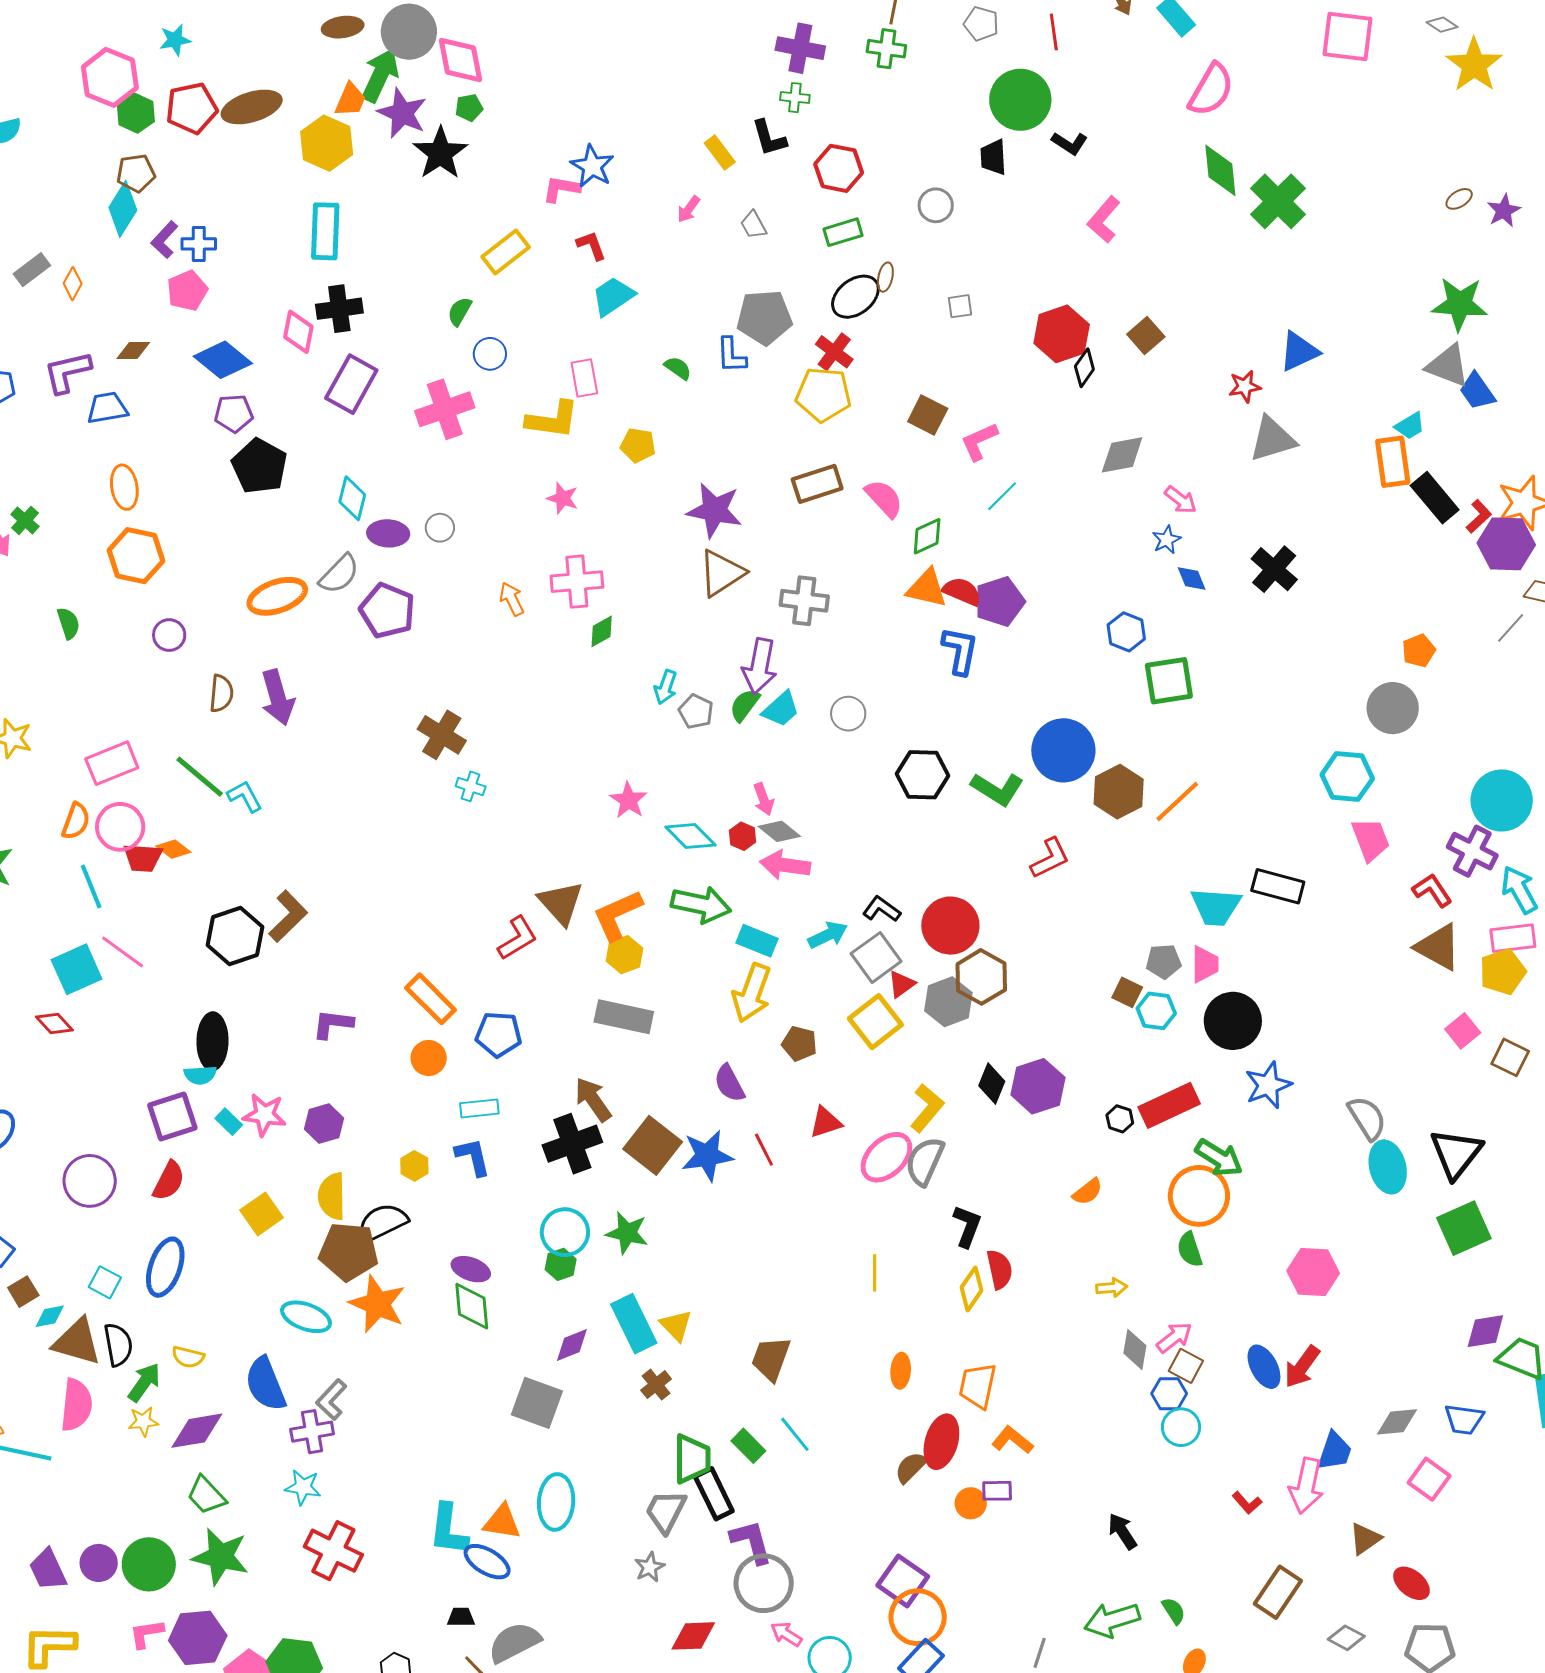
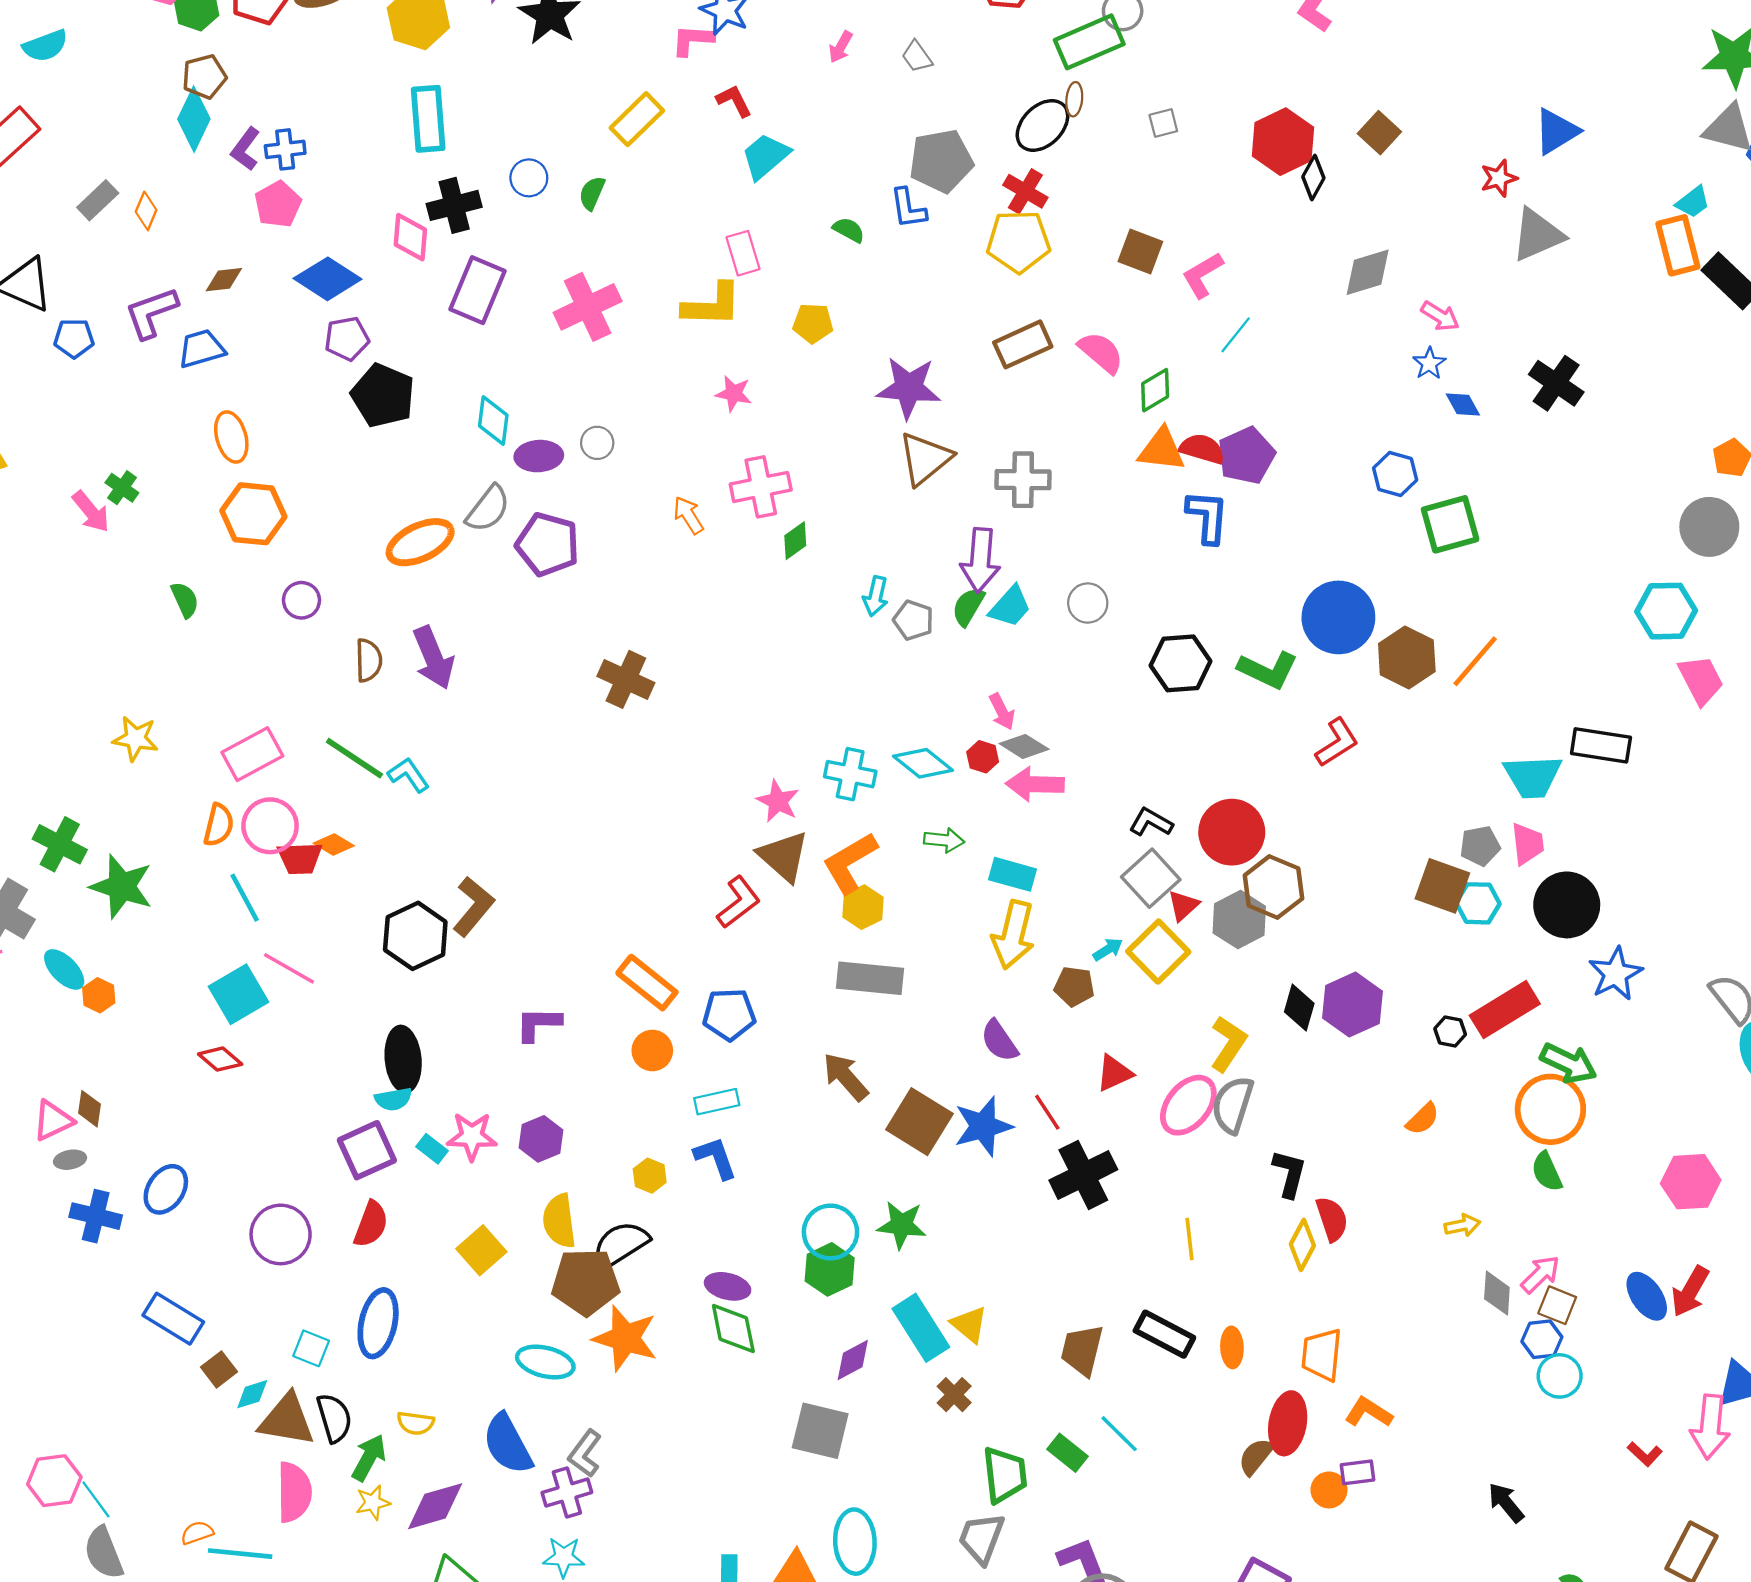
green rectangle: (843, 232) -> (1089, 42), moved, size x1.5
blue circle: (490, 354) -> (529, 178), moved
cyan cross: (471, 786) -> (850, 774), moved, size x1.5
pink star: (628, 800) -> (778, 801), moved
green arrow: (701, 905) -> (944, 840), size x0.6
cyan arrow: (828, 935) -> (1108, 949), moved, size x0.7
brown square: (1127, 992) -> (1442, 886), size x1.6
black cross: (572, 1144) -> (1083, 1175), moved
green hexagon: (561, 1264) -> (830, 1269), size x1.4
black rectangle: (714, 1494) -> (1164, 1334), moved, turned -30

